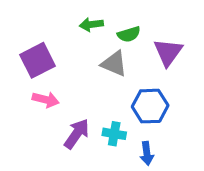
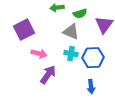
pink arrow: (46, 100) -> (39, 54), moved
cyan cross: (114, 134) -> (71, 54), moved

